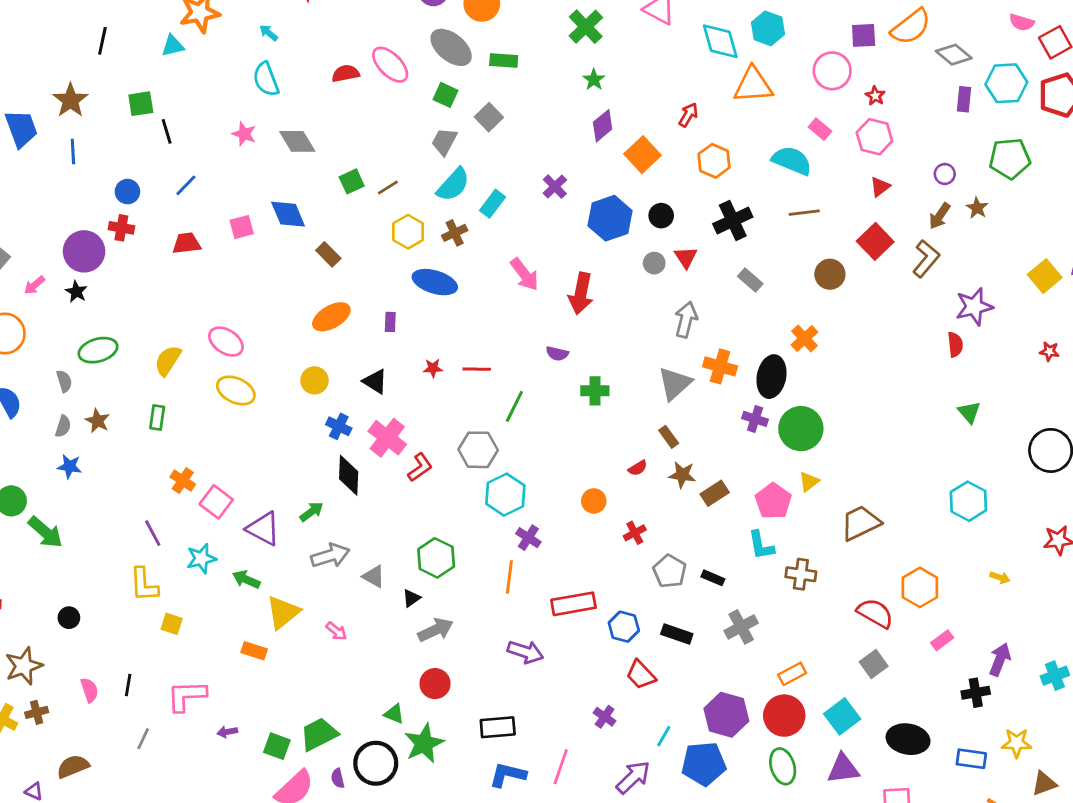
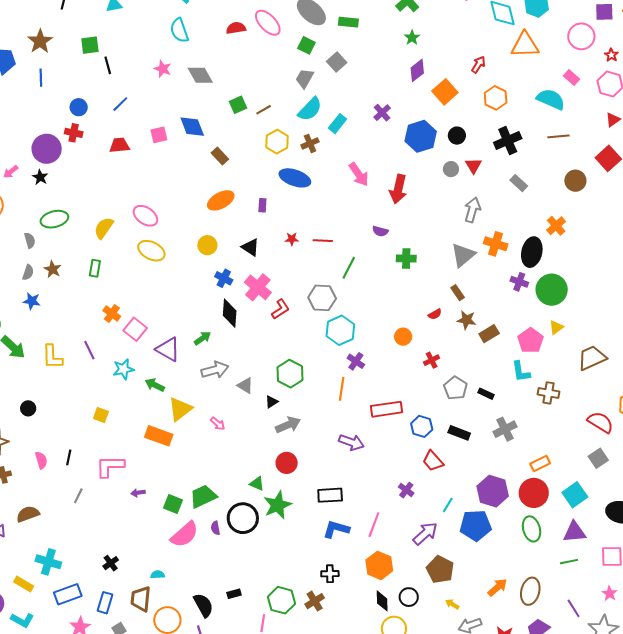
yellow L-shape: (144, 585) -> (52, 357), moved
orange rectangle: (254, 651) -> (159, 436), size x1.5

